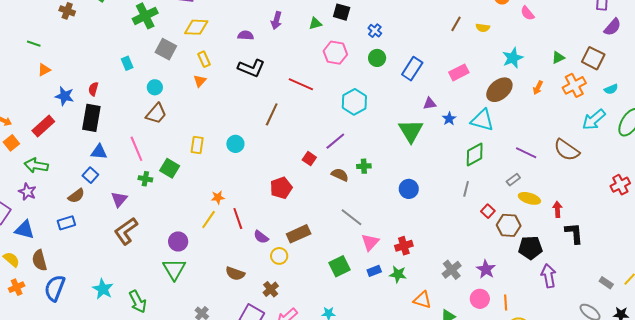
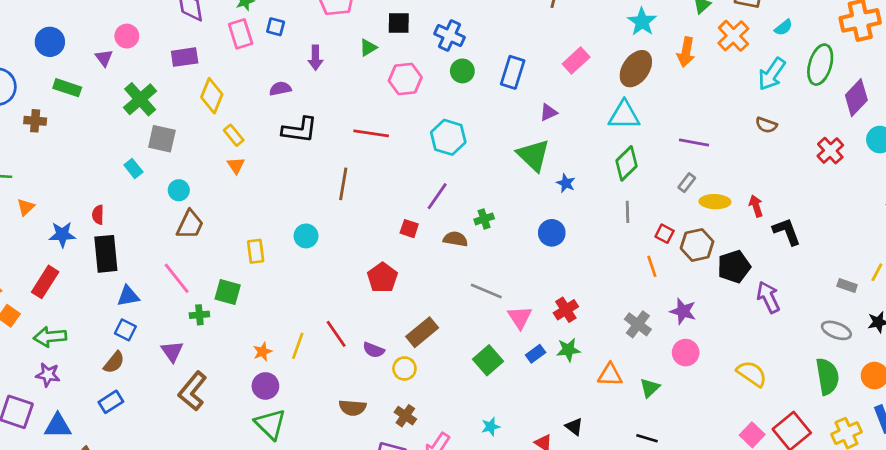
yellow diamond: (196, 27) -> (212, 96), turned -55
blue cross: (375, 31) -> (450, 36), size x1.5
gray square: (166, 49) -> (162, 139), moved
orange arrow: (538, 88) -> (686, 52), size x1.5
blue star: (449, 119) -> (566, 183), moved
brown semicircle: (567, 150) -> (766, 125), moved, size x0.6
orange star: (218, 197) -> (263, 352), moved
orange line: (506, 302) -> (652, 266), moved

